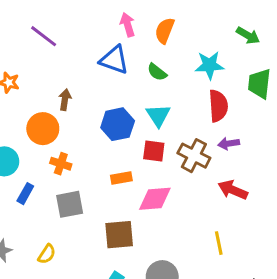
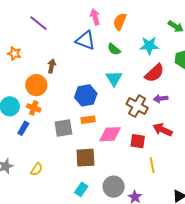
red semicircle: (218, 106) -> (154, 73), turned 50
blue hexagon: (118, 124) -> (86, 95), moved
red square: (154, 151) -> (138, 141), moved
orange cross: (61, 164) -> (34, 108), moved
gray square: (70, 204) -> (63, 128), moved

